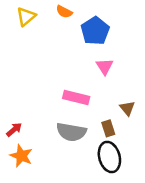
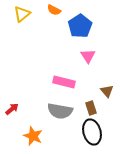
orange star: (21, 156) -> (33, 136), moved

